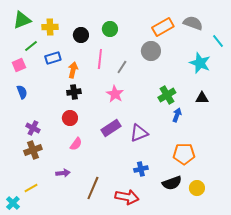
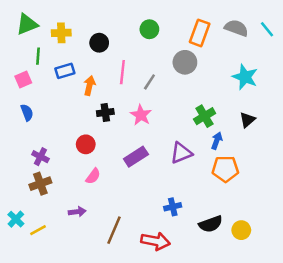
orange rectangle: (163, 27) -> (200, 33), turned -40
green circle: (110, 29) -> (149, 29), moved
cyan line: (218, 41) -> (267, 29), moved
green line: (31, 46) -> (38, 56), turned -48
black cross: (74, 92) -> (105, 113), moved
black triangle: (202, 98) -> (247, 120), turned -40
purple triangle: (139, 133) -> (181, 153), moved
orange pentagon: (184, 154) -> (225, 169), moved
cyan cross: (13, 203) -> (16, 219), moved

